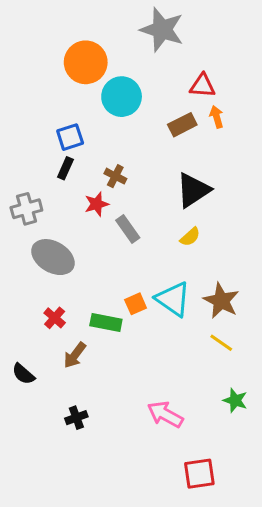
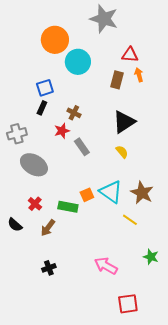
brown rectangle: (182, 125) -> (117, 80), turned -48
yellow semicircle: (190, 237) -> (122, 152), turned -88
yellow line: (221, 343) -> (130, 220), moved
black semicircle: (23, 374) -> (15, 225), moved

